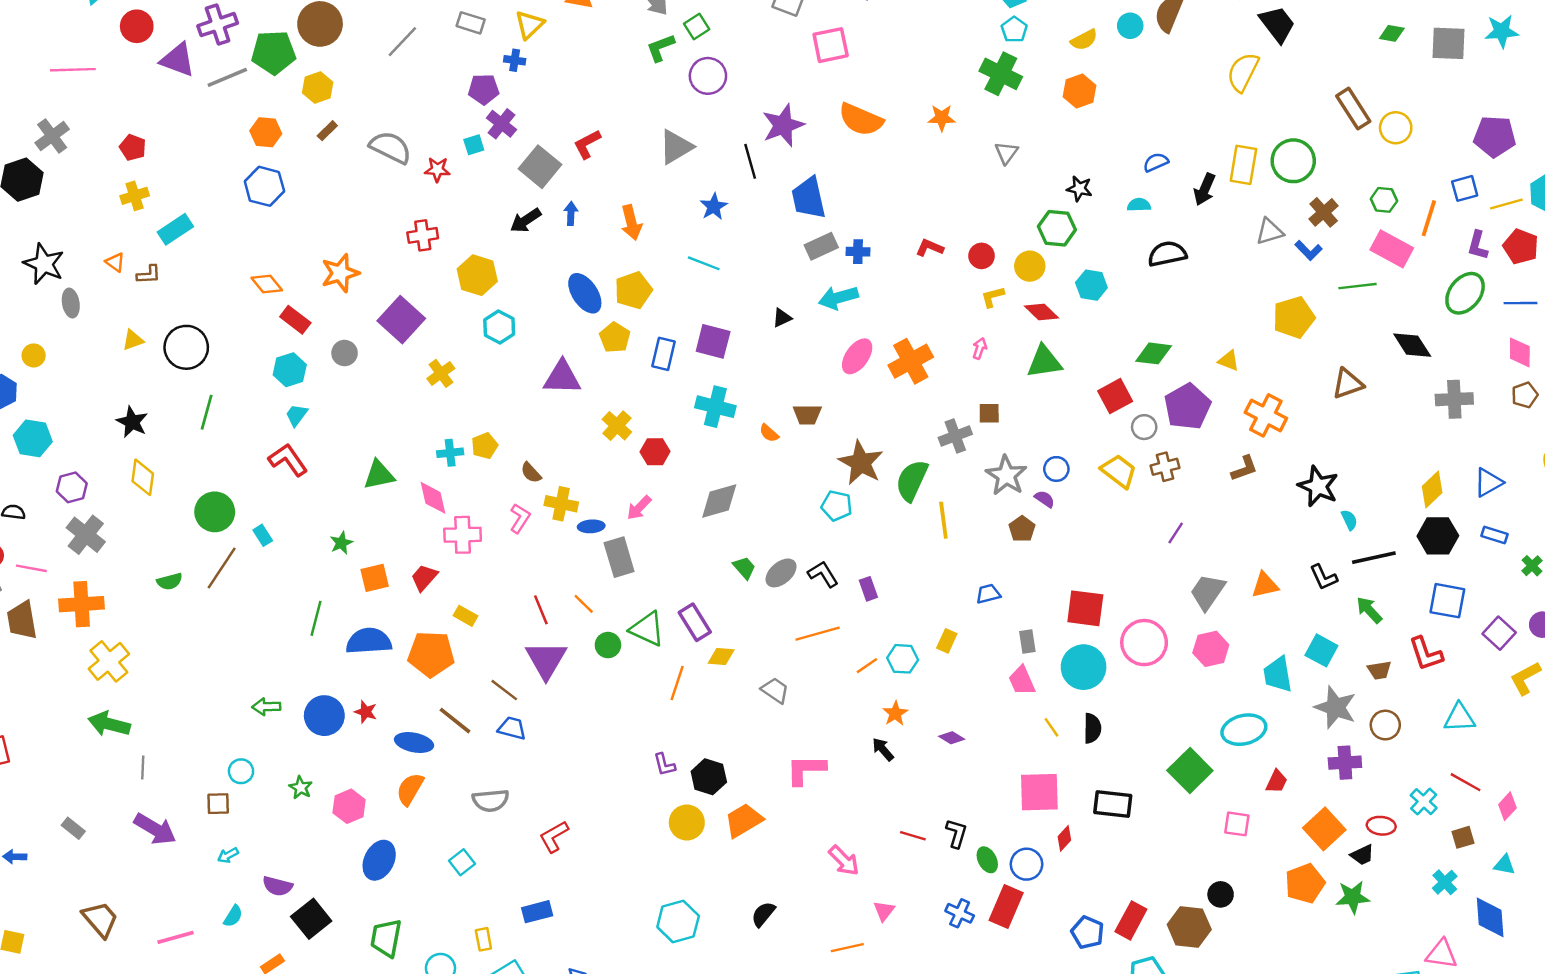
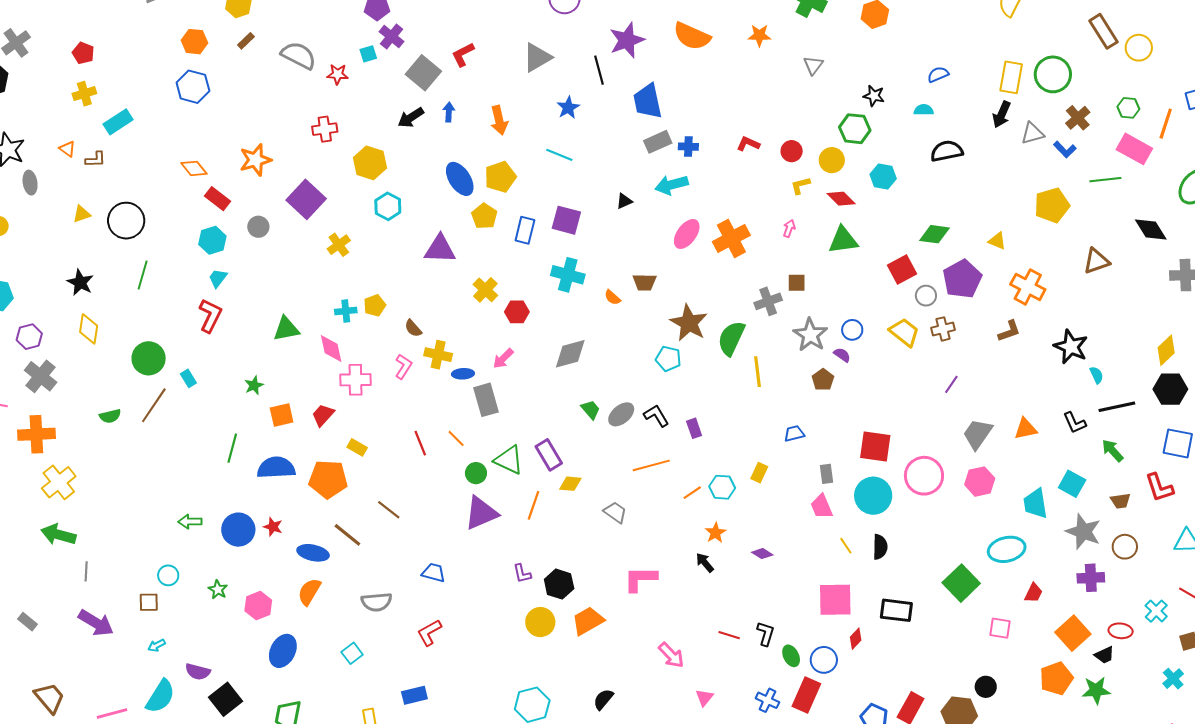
black arrow: (1205, 189) -> (1002, 114), moved
red L-shape: (288, 460) -> (210, 316), turned 60
purple triangle: (546, 660) -> (481, 513), moved, turned 36
blue trapezoid: (512, 728) -> (434, 573), moved
cyan semicircle: (233, 916) -> (160, 696), size x1.8

